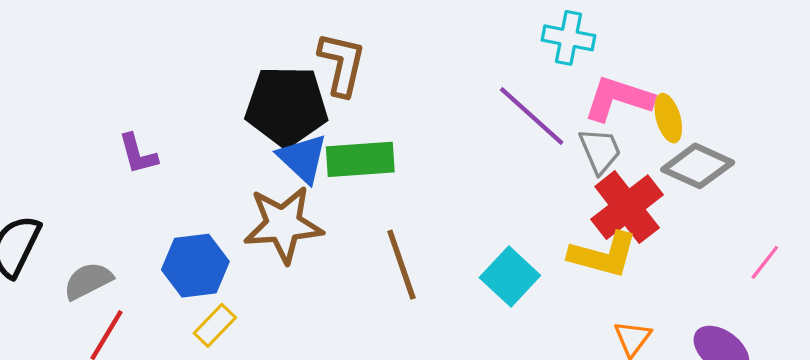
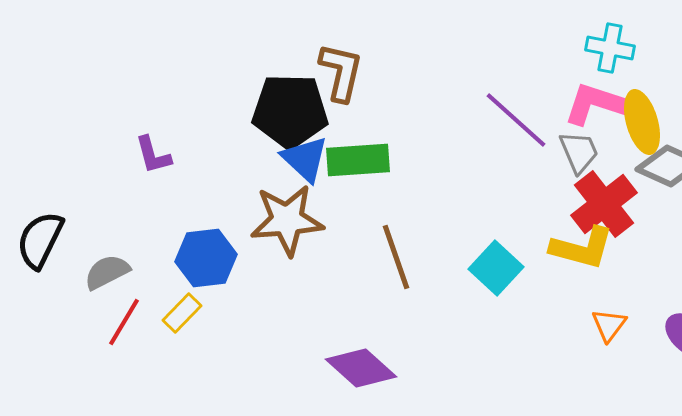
cyan cross: (569, 38) -> (610, 48), moved
yellow ellipse: (668, 118) -> (642, 122), size x1.4
yellow rectangle: (215, 325) -> (182, 313), moved

